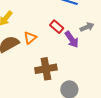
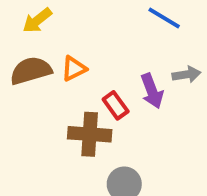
red rectangle: (57, 27) -> (116, 105), moved

